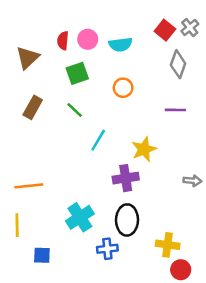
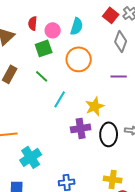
pink circle: (88, 39) -> (53, 30), moved
cyan semicircle: (120, 45) -> (77, 26), turned -66
orange circle: (123, 88) -> (79, 59), size x1.6
cyan cross: (80, 217) -> (31, 157), moved
black ellipse: (127, 220) -> (109, 134), moved

